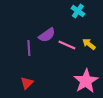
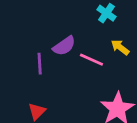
yellow arrow: (89, 44) -> (120, 47), moved

